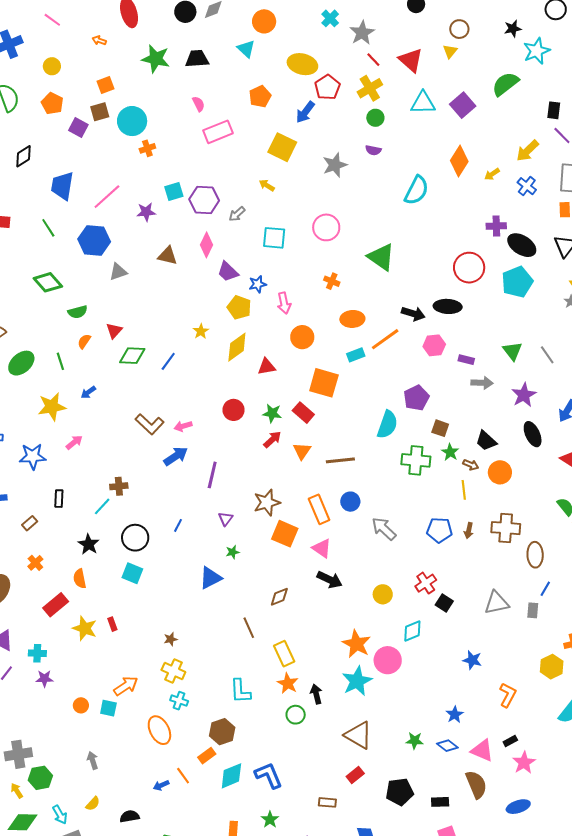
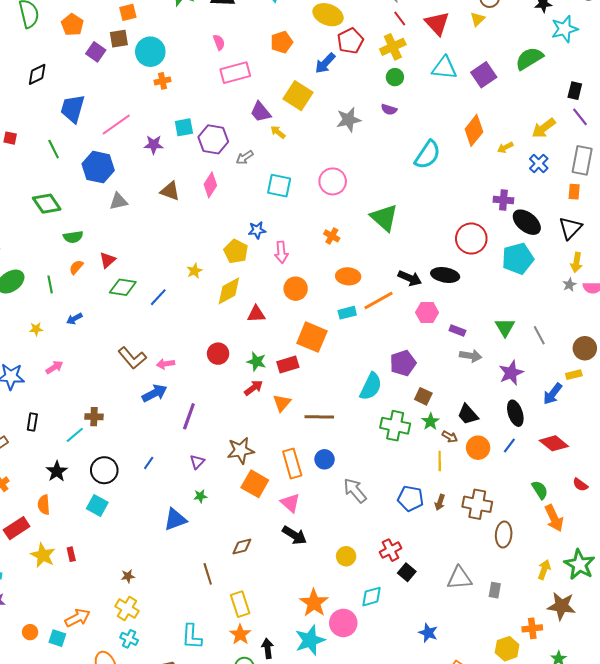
purple trapezoid: (228, 272) -> (261, 112), moved
yellow star: (52, 407) -> (36, 329), size x0.5
red rectangle: (303, 413) -> (288, 364), turned -65
blue line: (545, 589) -> (509, 446), moved

